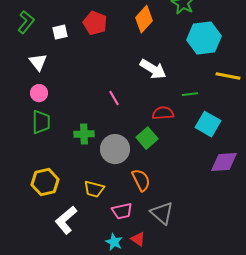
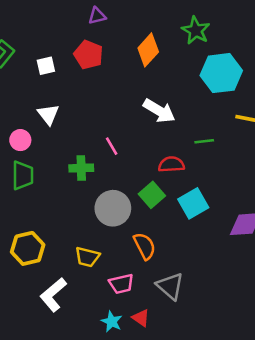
white triangle: (38, 62) -> (48, 114), moved
cyan square: (208, 124) -> (193, 203), moved, turned 30
green cross: (84, 134) -> (81, 168), moved

